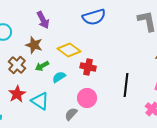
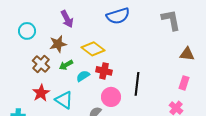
brown star: (34, 45) -> (58, 44), turned -30
red cross: (88, 67) -> (104, 71), moved
black line: (126, 85) -> (137, 84), moved

